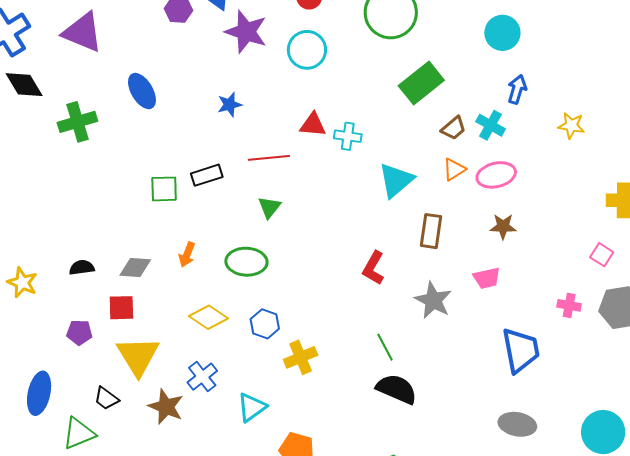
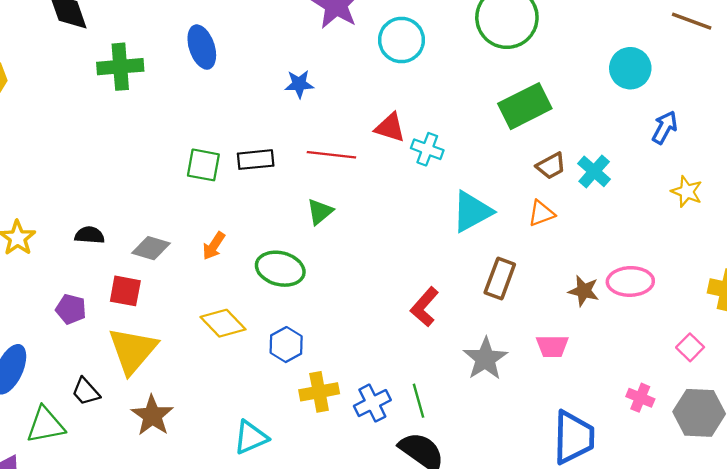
blue arrow: (517, 89) -> (665, 127), moved
pink ellipse: (496, 175) -> (630, 281), moved
blue cross: (202, 377) -> (372, 403), moved

